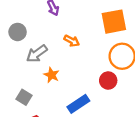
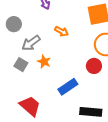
gray square: (24, 97) -> (21, 65), moved

